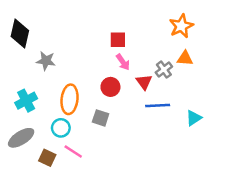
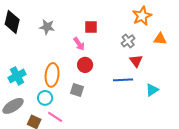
orange triangle: (185, 58) -> (160, 39), moved
gray star: (46, 61) -> (47, 27), moved
pink arrow: (123, 62) -> (79, 44), moved
gray cross: (164, 70) -> (128, 41), moved
red triangle: (144, 82) -> (136, 61), moved

